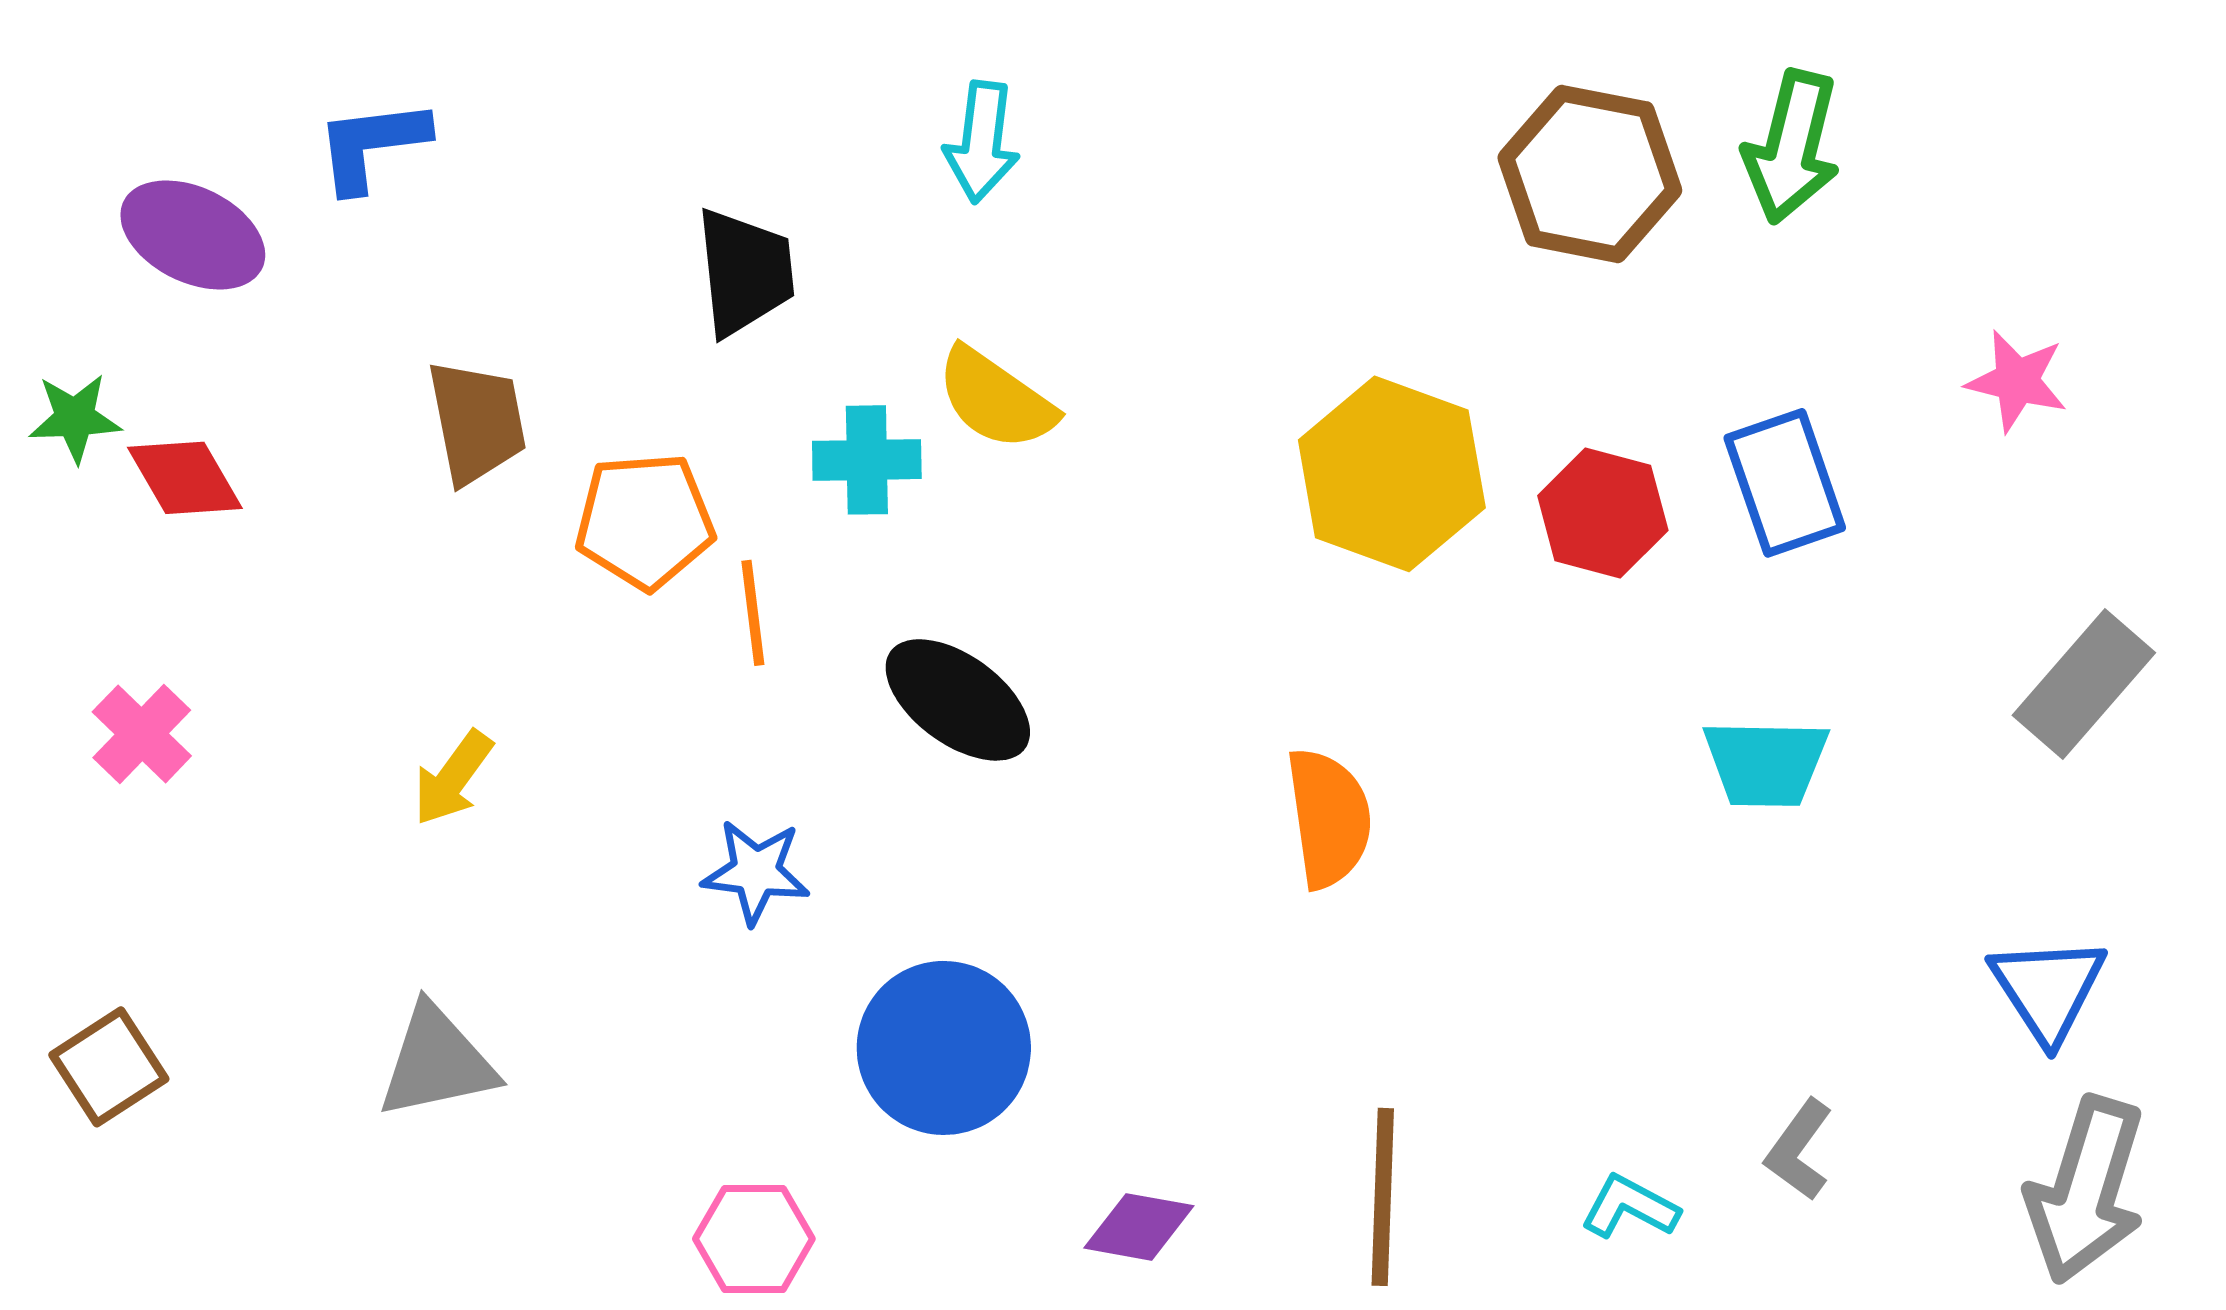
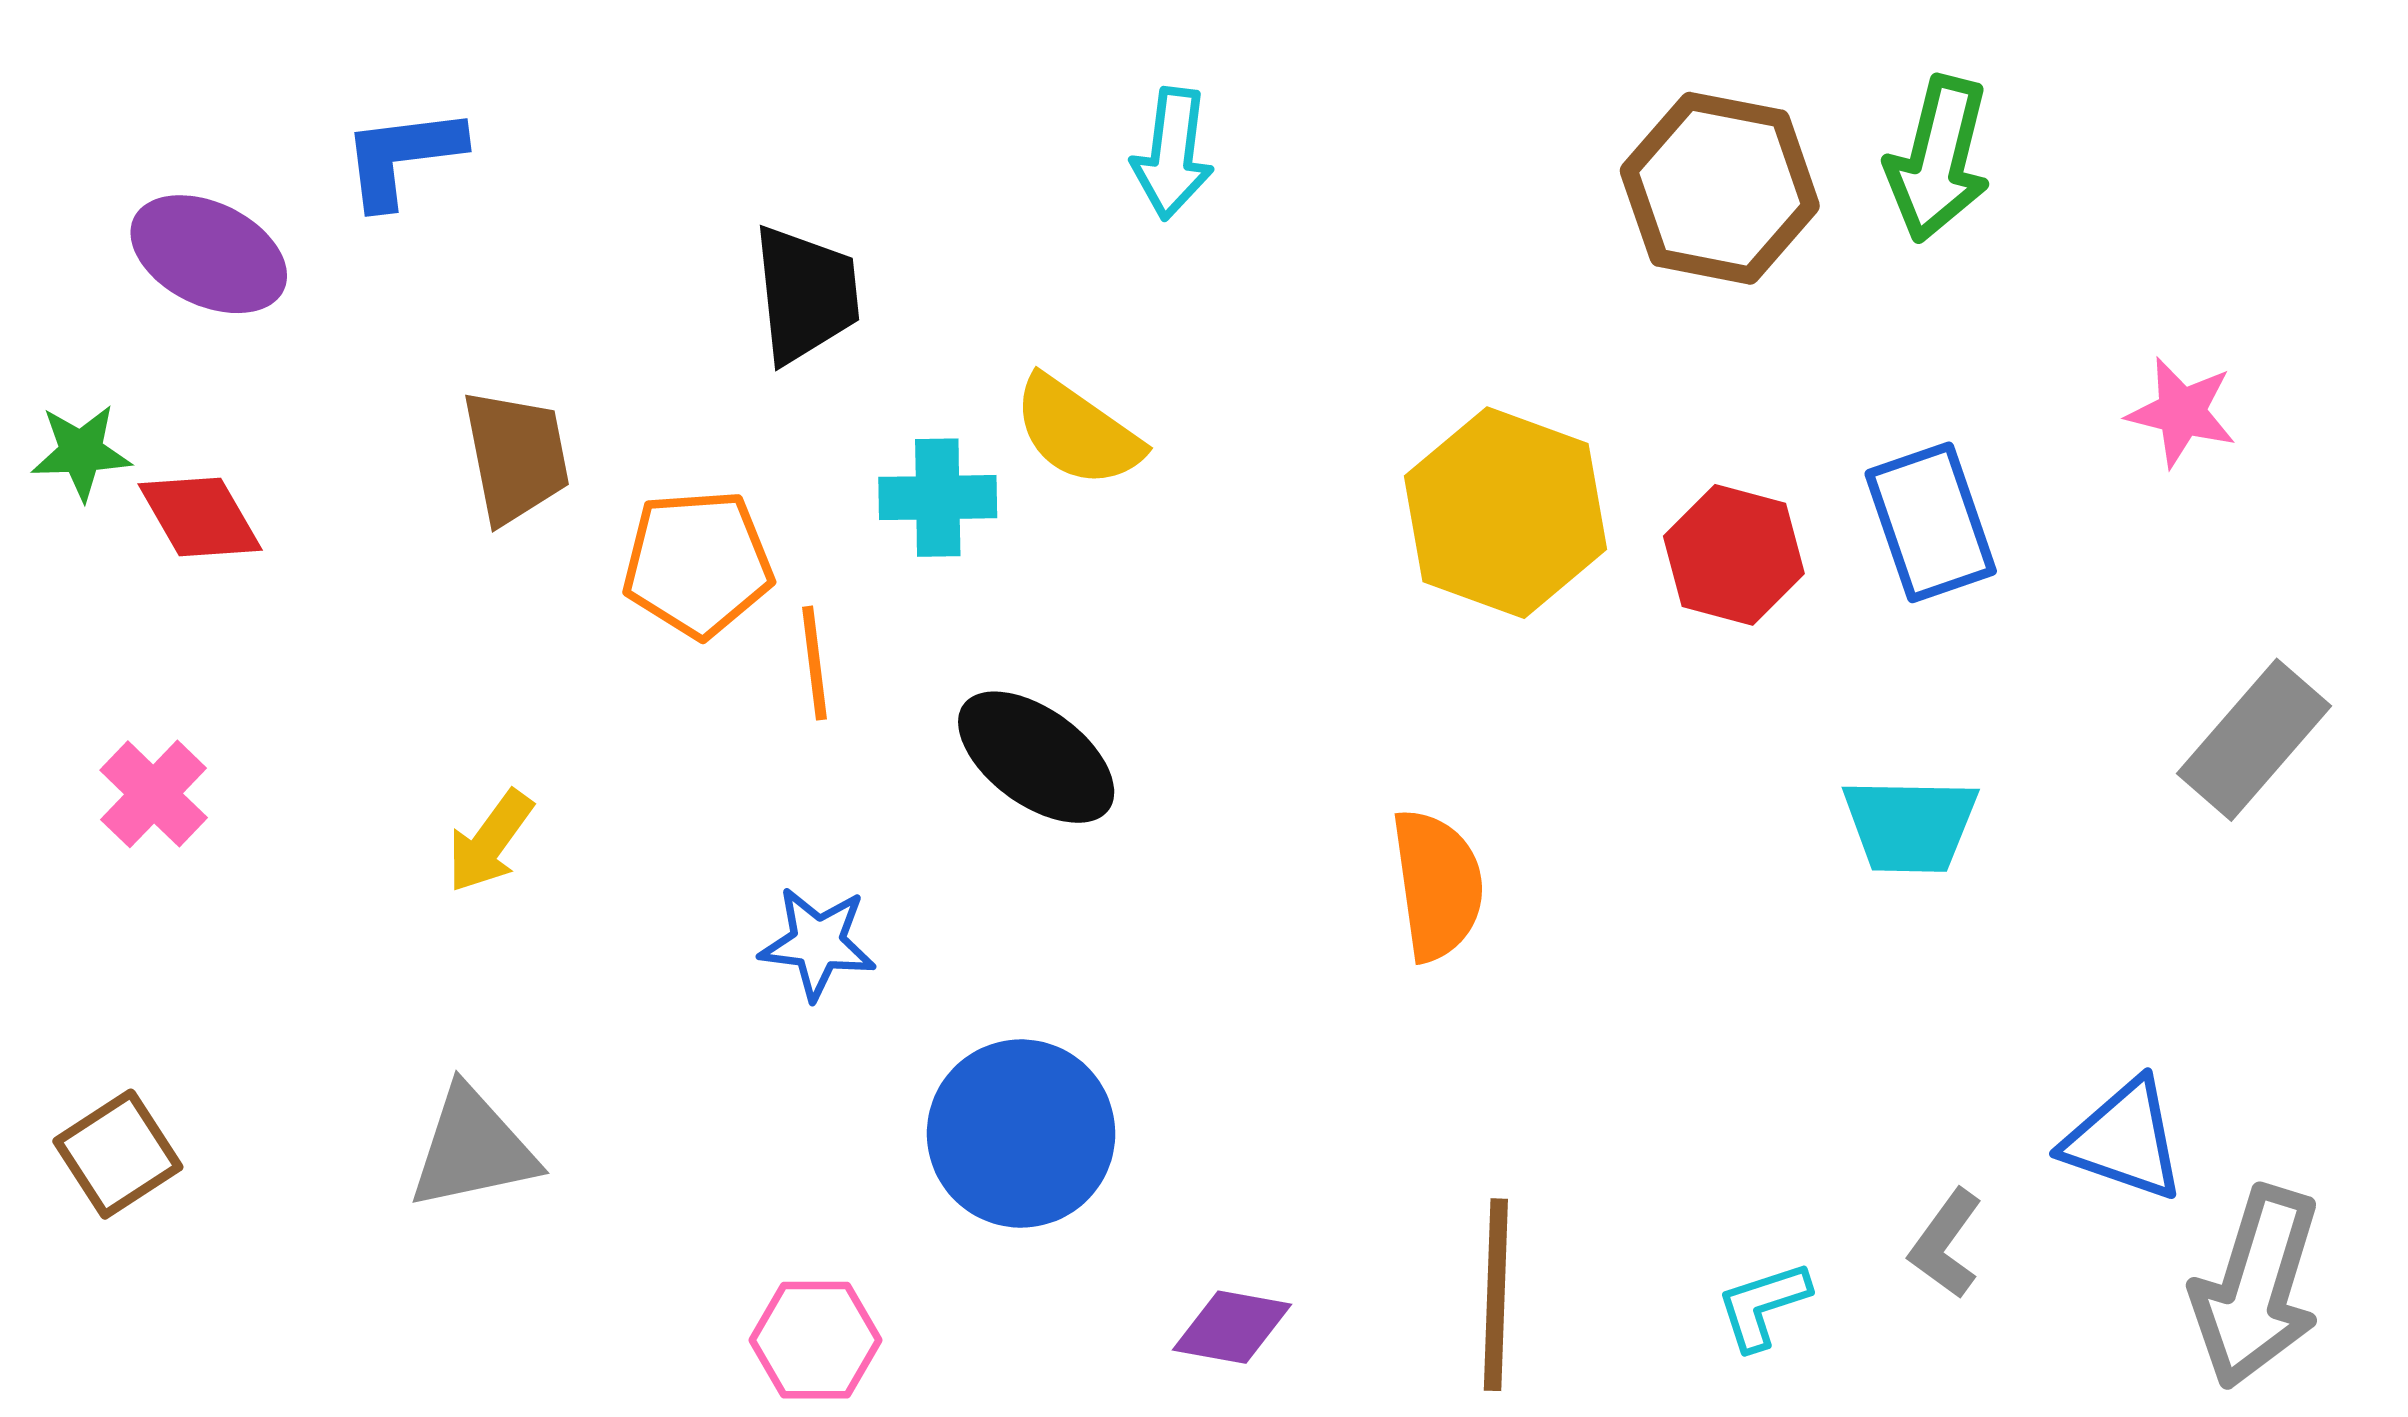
cyan arrow: (982, 142) -> (1172, 154), moved
blue triangle: (2048, 989) -> (2124, 1140), moved, turned -38
cyan L-shape: (1630, 1207) -> (1763, 1305), turned -46

